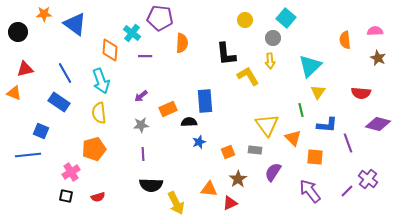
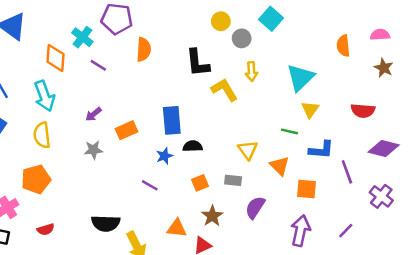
gray circle: (273, 38) -> (242, 38), moved
purple line: (145, 56) -> (98, 65), turned 32
green line: (301, 110) -> (289, 131), turned -64
black semicircle: (189, 122) -> (193, 146), moved
yellow triangle: (267, 125) -> (248, 150), size x0.7
blue star: (199, 142) -> (164, 156), moved
purple line: (143, 154) -> (150, 185), moved, turned -56
purple cross: (368, 179) -> (381, 196), moved
purple arrow: (310, 191) -> (300, 231), turned 50
red semicircle: (98, 197) -> (46, 229), moved

